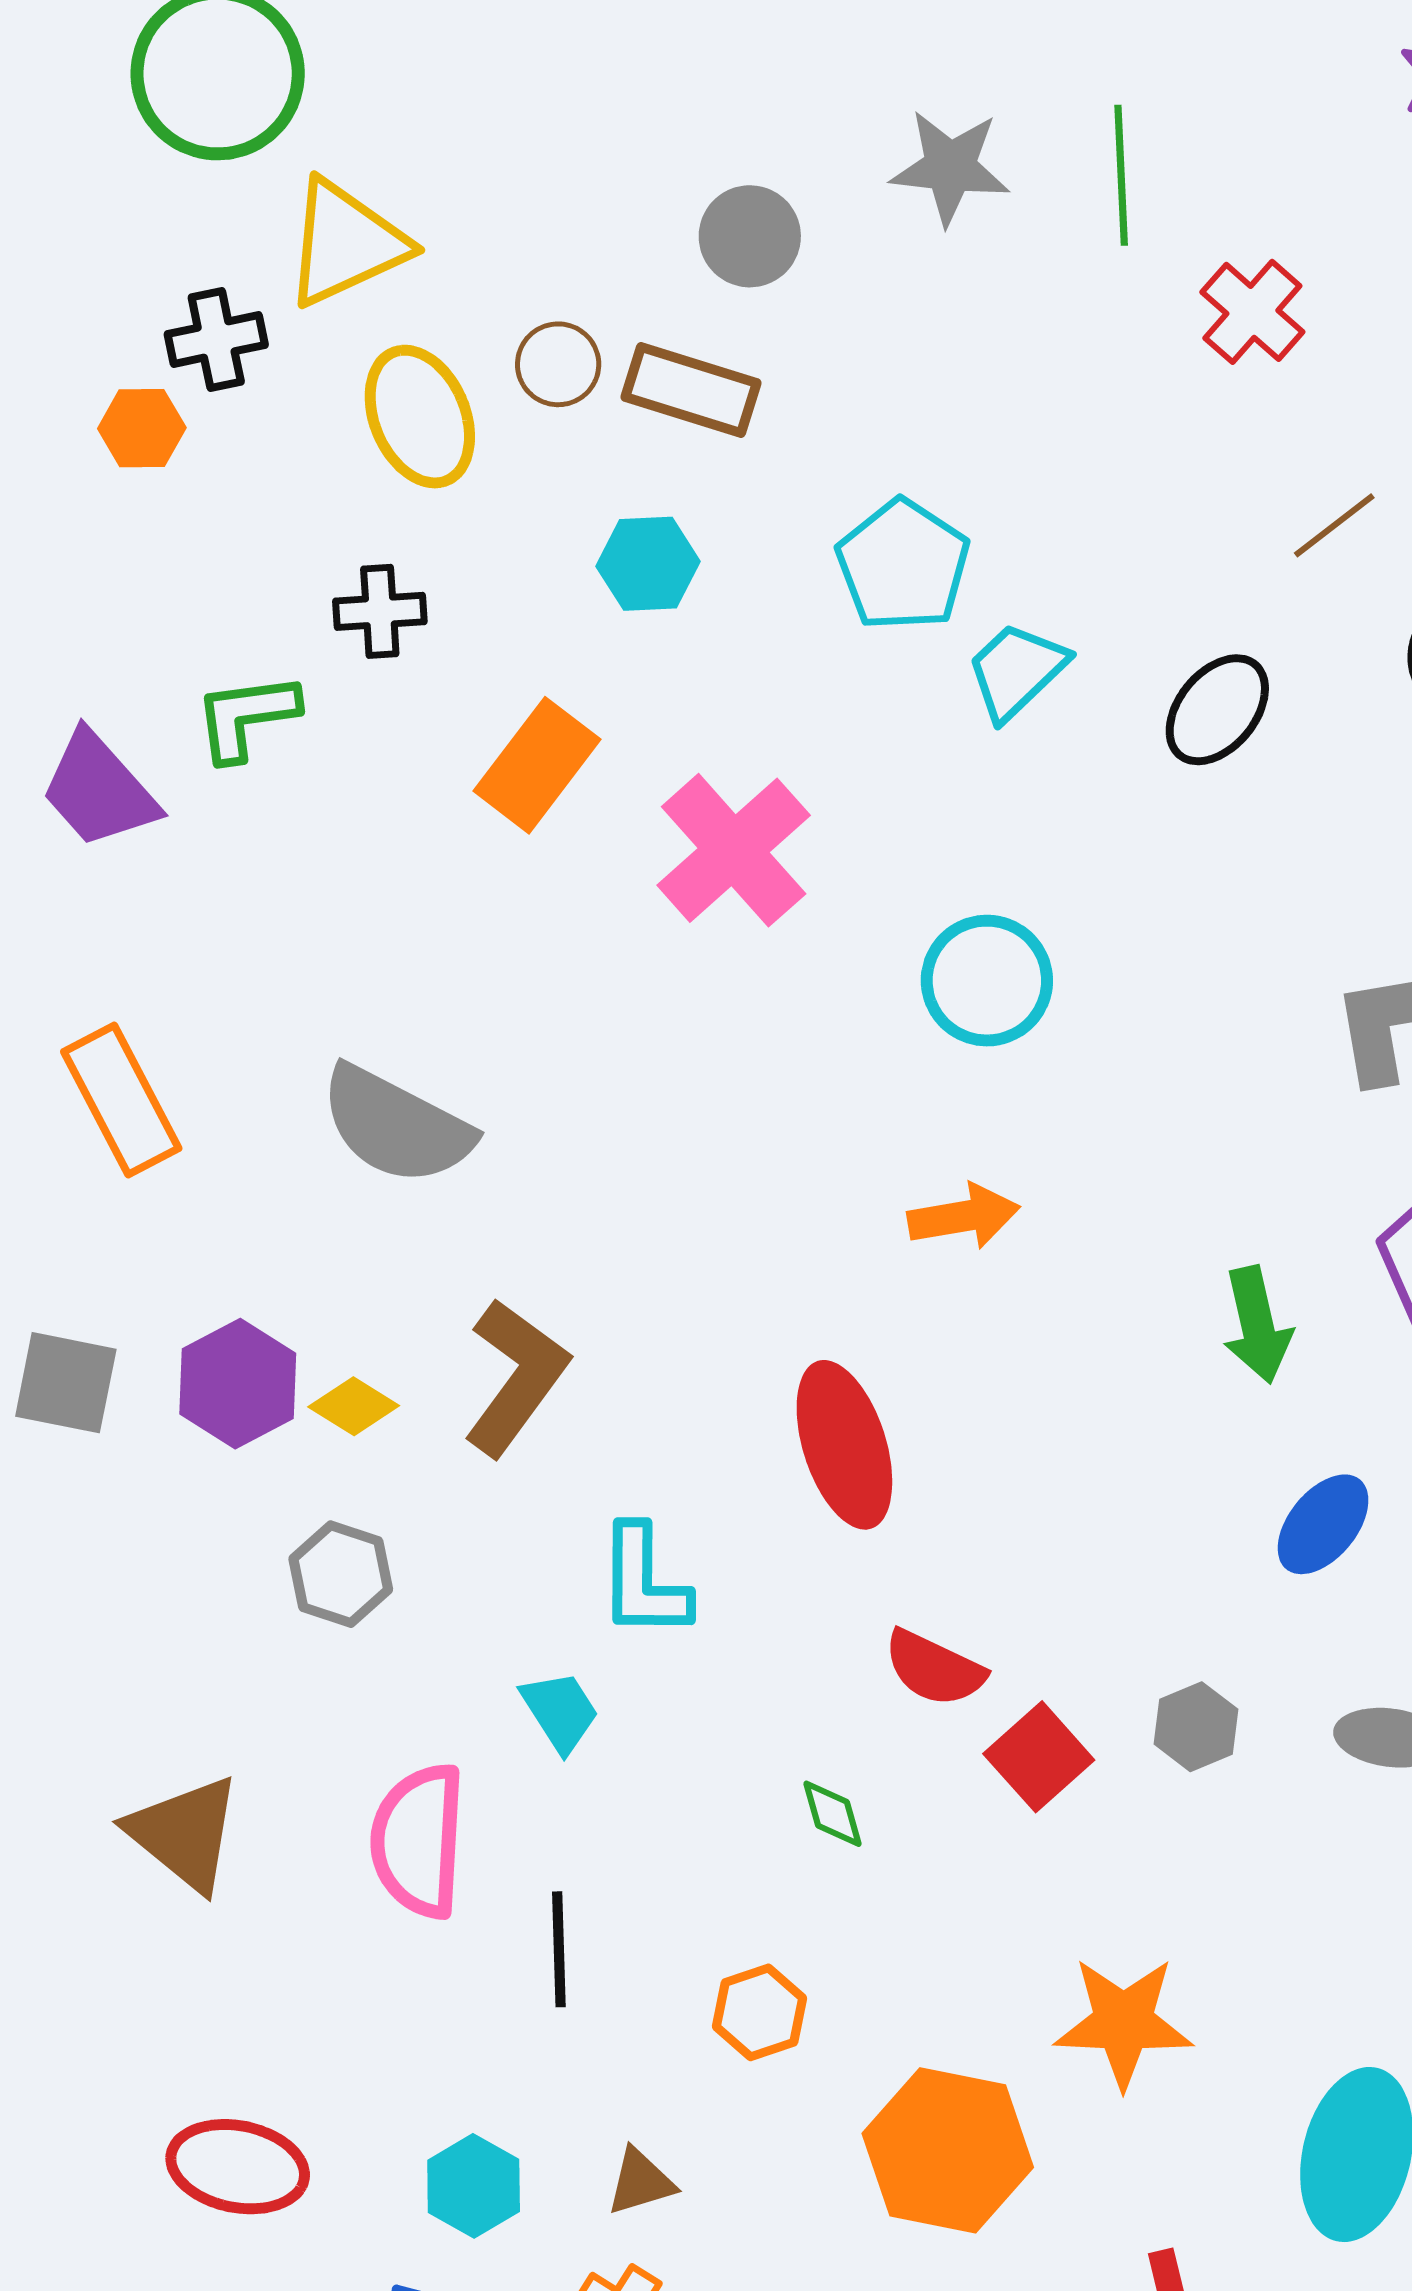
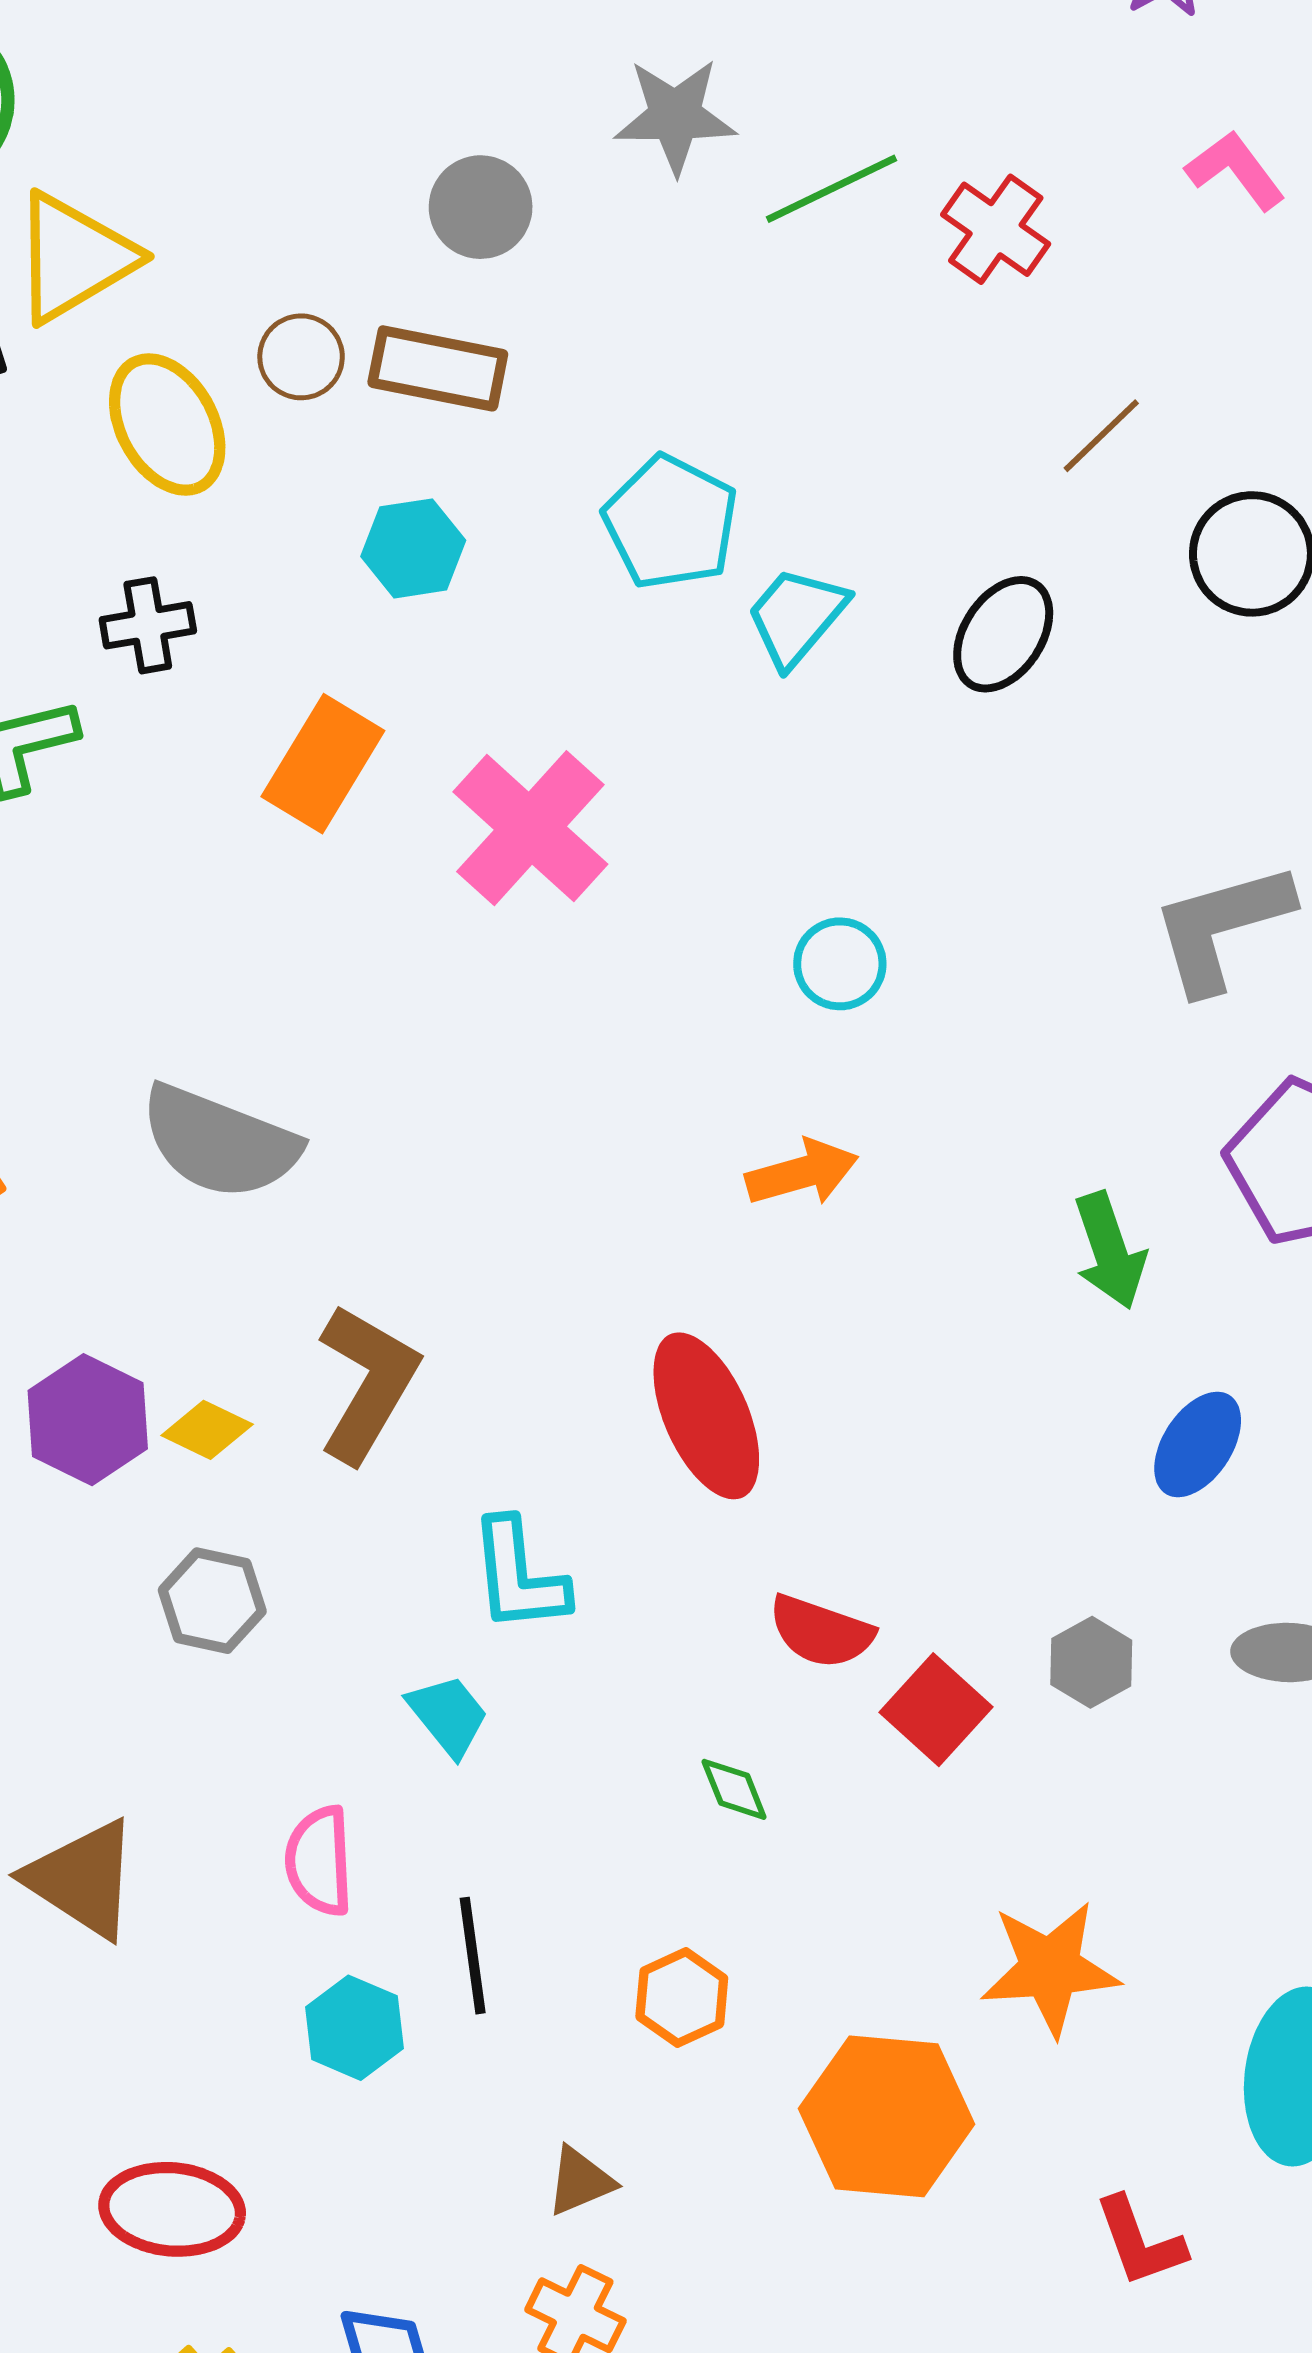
green line: (1121, 175) -> (831, 189), moved, turned 73
cyan circle: (987, 981) -> (840, 964), moved, size x0.7
pink semicircle: (418, 1841) -> (319, 1861), size x0.7
cyan hexagon: (474, 2186) -> (354, 2028), moved

